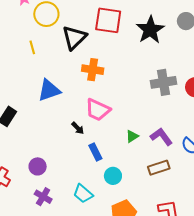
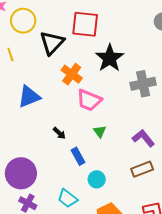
black star: (150, 30) -> (110, 58), moved
orange cross: (93, 70) -> (72, 74), turned 30
pink trapezoid: (98, 110) -> (89, 100), moved
green triangle: (132, 136) -> (100, 131), moved, turned -32
purple circle: (38, 166) -> (21, 173), size x1.8

